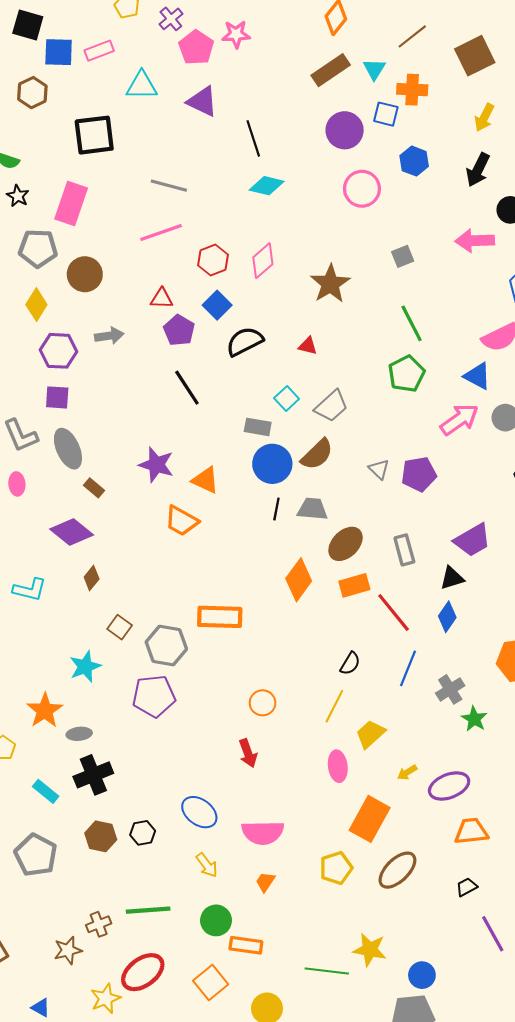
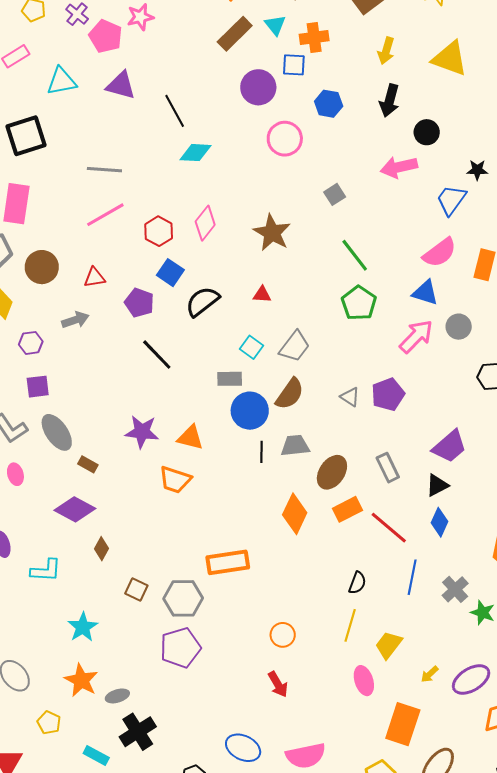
red triangle: (162, 298) -> (95, 278), moved
purple hexagon: (59, 351) -> (31, 343), size x0.7
cyan star: (85, 667) -> (83, 627), moved

